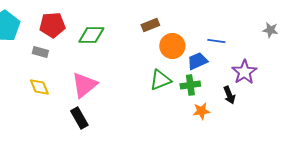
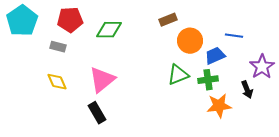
orange star: (201, 111) -> (219, 106), size x1.4

